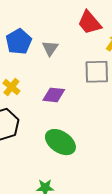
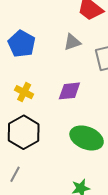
gray triangle: (50, 48) -> (72, 42), moved, turned 48

